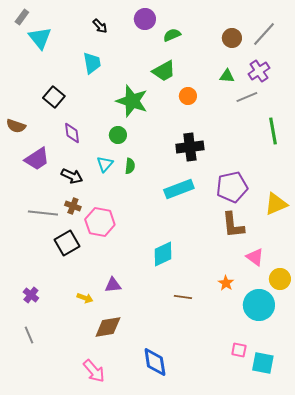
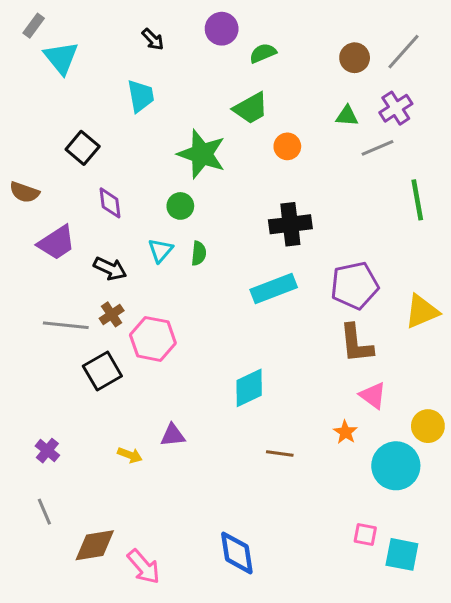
brown cross: (73, 206) -> (112, 314), turned 35
pink triangle: (255, 257) -> (373, 395), moved
brown diamond: (108, 327) -> (95, 545), moved

